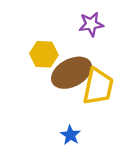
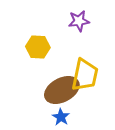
brown ellipse: (72, 73) -> (62, 90), moved

